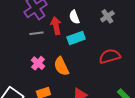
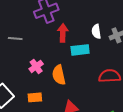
white semicircle: (74, 17) -> (96, 31), moved
gray line: (37, 33) -> (15, 38), moved

